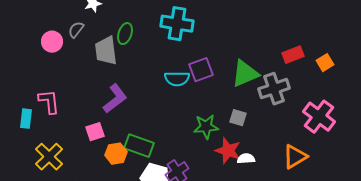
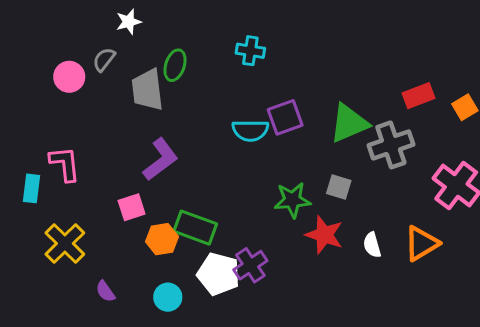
cyan cross: (177, 24) -> (250, 51), size x0.6
white semicircle: (246, 159) -> (372, 245), moved, turned -102

